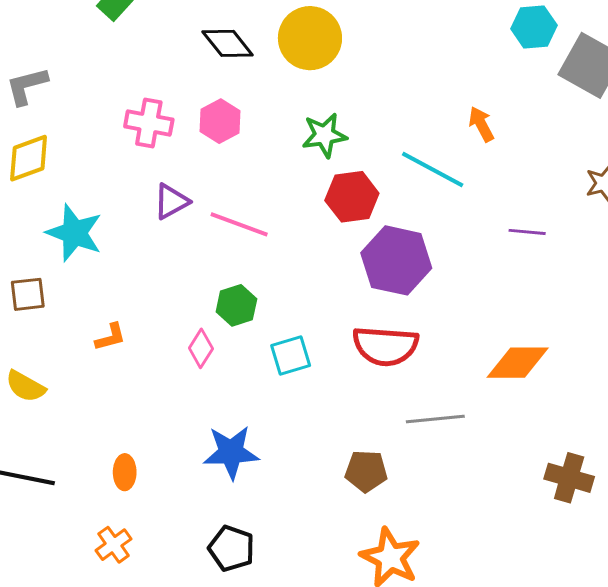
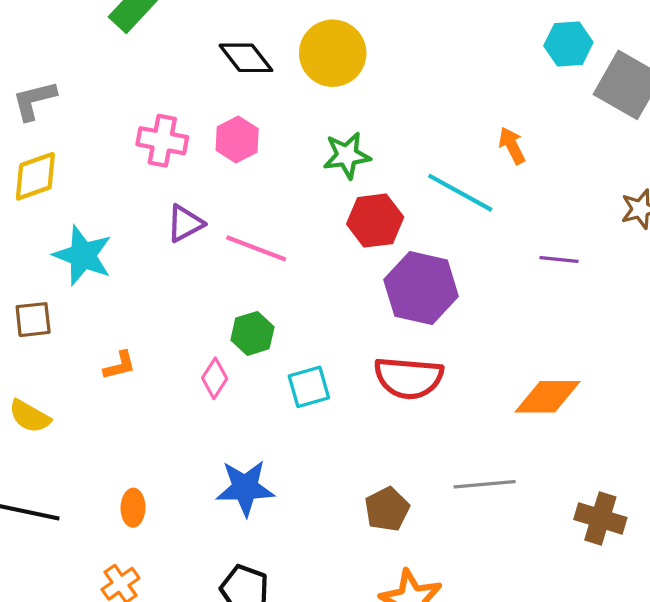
gray line: (435, 419) -> (485, 484), moved
brown pentagon: (366, 471) -> (387, 509), turned -30

